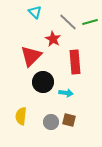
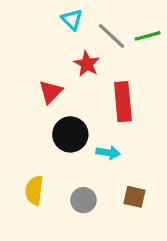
cyan triangle: (35, 12) -> (72, 20), moved
red triangle: (31, 56) -> (51, 92), size x0.7
brown square: (69, 120) -> (134, 197), moved

